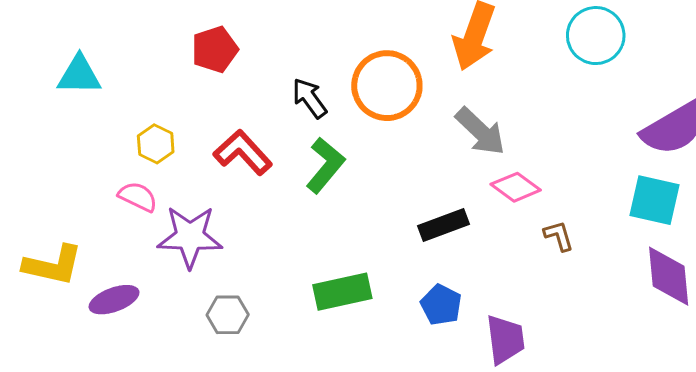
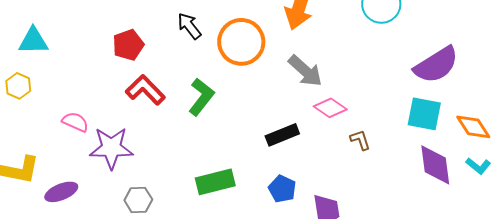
red pentagon: (215, 49) -> (128, 45), moved
black arrow: (310, 98) -> (189, 26), moved
yellow hexagon: (156, 144) -> (18, 86), moved

